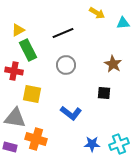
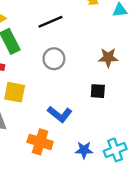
brown star: (113, 64) -> (108, 58), turned -30
orange cross: (36, 139) -> (40, 142), moved

